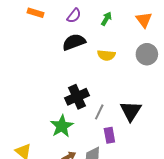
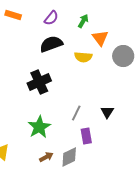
orange triangle: (144, 20) -> (100, 38), moved
black cross: (77, 97) -> (39, 82), moved
black triangle: (131, 111) -> (107, 112), size x0.6

